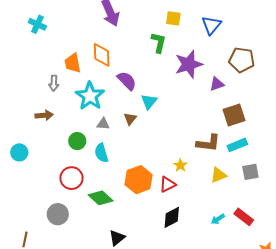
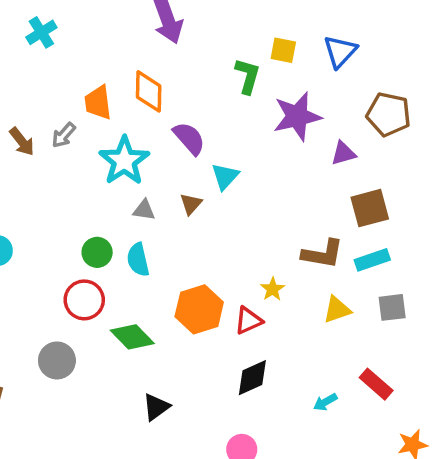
yellow square: (173, 18) -> (283, 50), moved
cyan cross: (37, 24) -> (41, 32), turned 30
gray arrow: (54, 83) -> (64, 135), turned 35
brown arrow: (44, 115) -> (22, 142), moved, turned 54
green circle: (77, 141) -> (97, 252), moved
cyan arrow: (218, 219) -> (325, 402), moved

